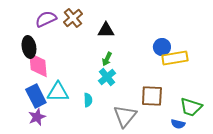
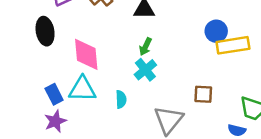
pink diamond: (38, 65) -> (86, 54), moved
blue rectangle: (36, 96) -> (54, 94), size x0.7
brown square: (152, 96) -> (203, 94), size x0.7

